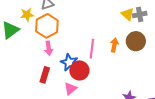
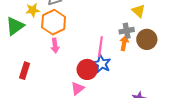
gray cross: (140, 14) -> (127, 31), moved
blue star: (69, 62) -> (102, 64), moved
red rectangle: (45, 75) -> (25, 71), moved

